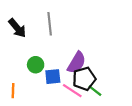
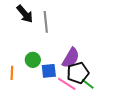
black arrow: (17, 28) -> (25, 14), moved
orange line: (13, 91) -> (12, 73), moved

